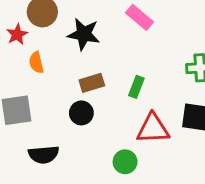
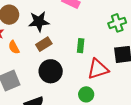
brown rectangle: (92, 83) -> (44, 44), moved
black circle: (81, 113) -> (51, 71), size x1.5

